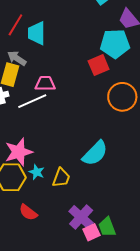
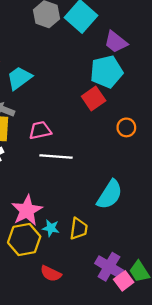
cyan trapezoid: (37, 33) -> (19, 78), turned 65
orange circle: (122, 97) -> (126, 127), size x0.6
white line: (32, 101) -> (56, 157), moved, turned 40

